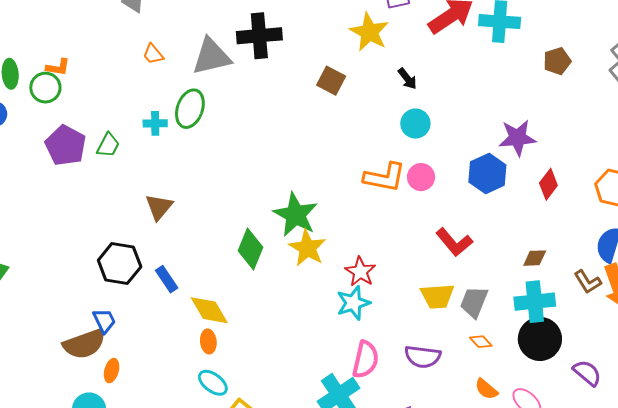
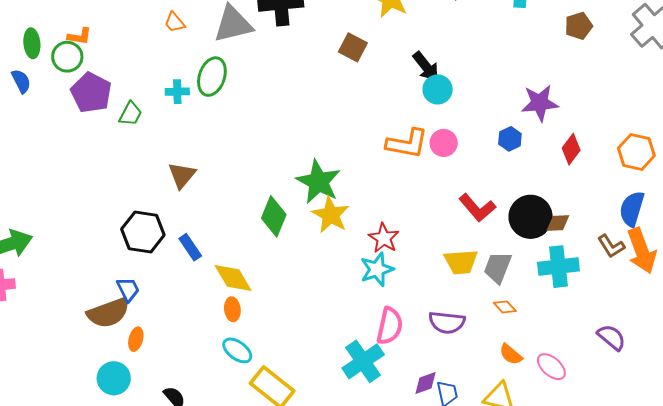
black arrow: (407, 79) -> (426, 66), moved, size x1.4
purple pentagon: (66, 145) -> (91, 93), moved
blue hexagon: (487, 174) -> (510, 139), size x0.6
black circle: (540, 339) -> (531, 217), moved

